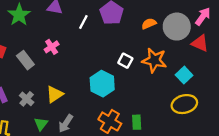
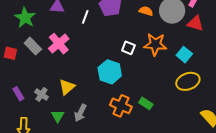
orange semicircle: (149, 24) -> (146, 11), turned 48
pink cross: (52, 47) -> (59, 44), size x1.5
gray rectangle: (25, 60) -> (33, 46), moved
green rectangle: (137, 122) -> (146, 103), turned -48

